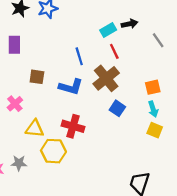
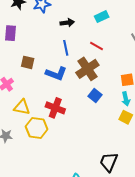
black arrow: (130, 24) -> (67, 23), moved
cyan rectangle: (108, 30) -> (102, 17), moved
red line: (114, 51) -> (97, 46), turned -40

